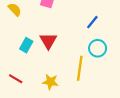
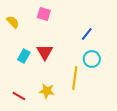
red line: (16, 79) -> (19, 96), moved

